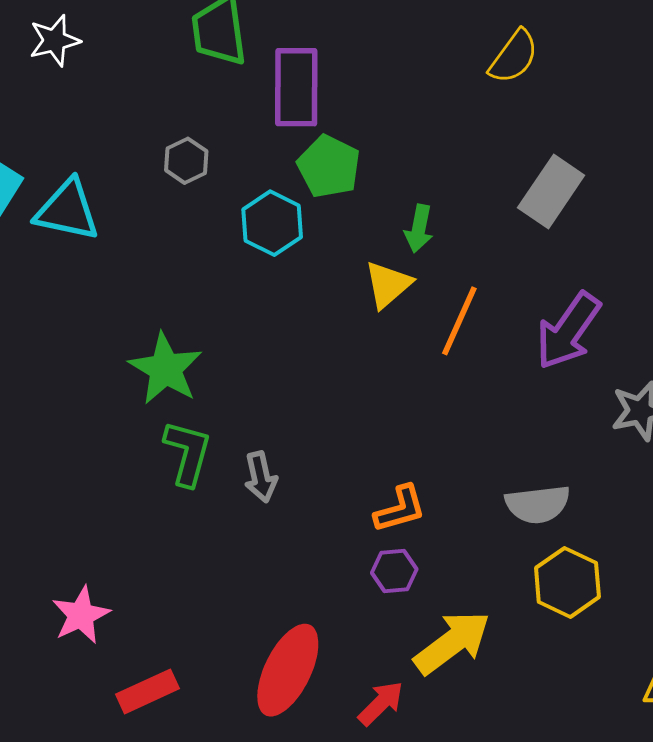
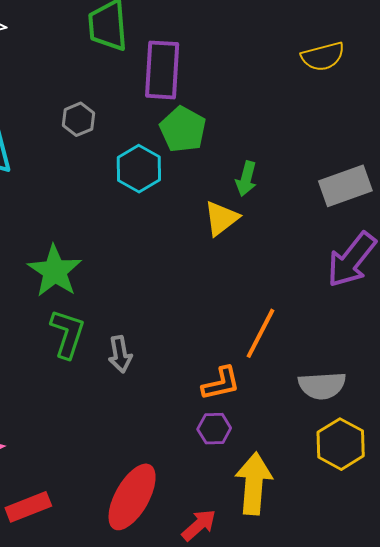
yellow semicircle: (514, 57) -> (323, 56), turned 36
gray rectangle: (551, 192) -> (345, 186), moved, turned 33
orange line: (459, 321) -> (261, 333), moved
yellow arrow: (452, 643) -> (254, 484), turned -52

